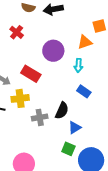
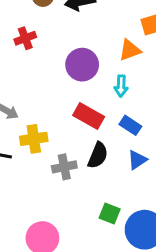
red cross: (17, 32) -> (25, 38), turned 32
red rectangle: (31, 74) -> (89, 116), moved
blue triangle: (75, 128) -> (137, 160), moved

